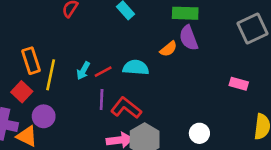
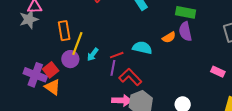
cyan arrow: (83, 71) -> (93, 55), moved
red line: (103, 72) -> (117, 55), moved
red square: (22, 92) -> (51, 70), moved
purple circle: (44, 116) -> (70, 59), moved

